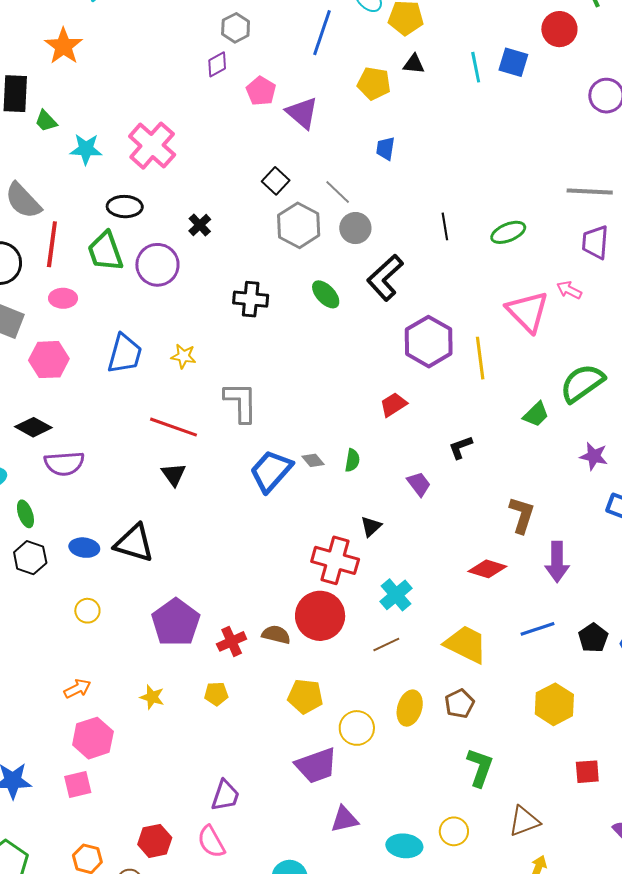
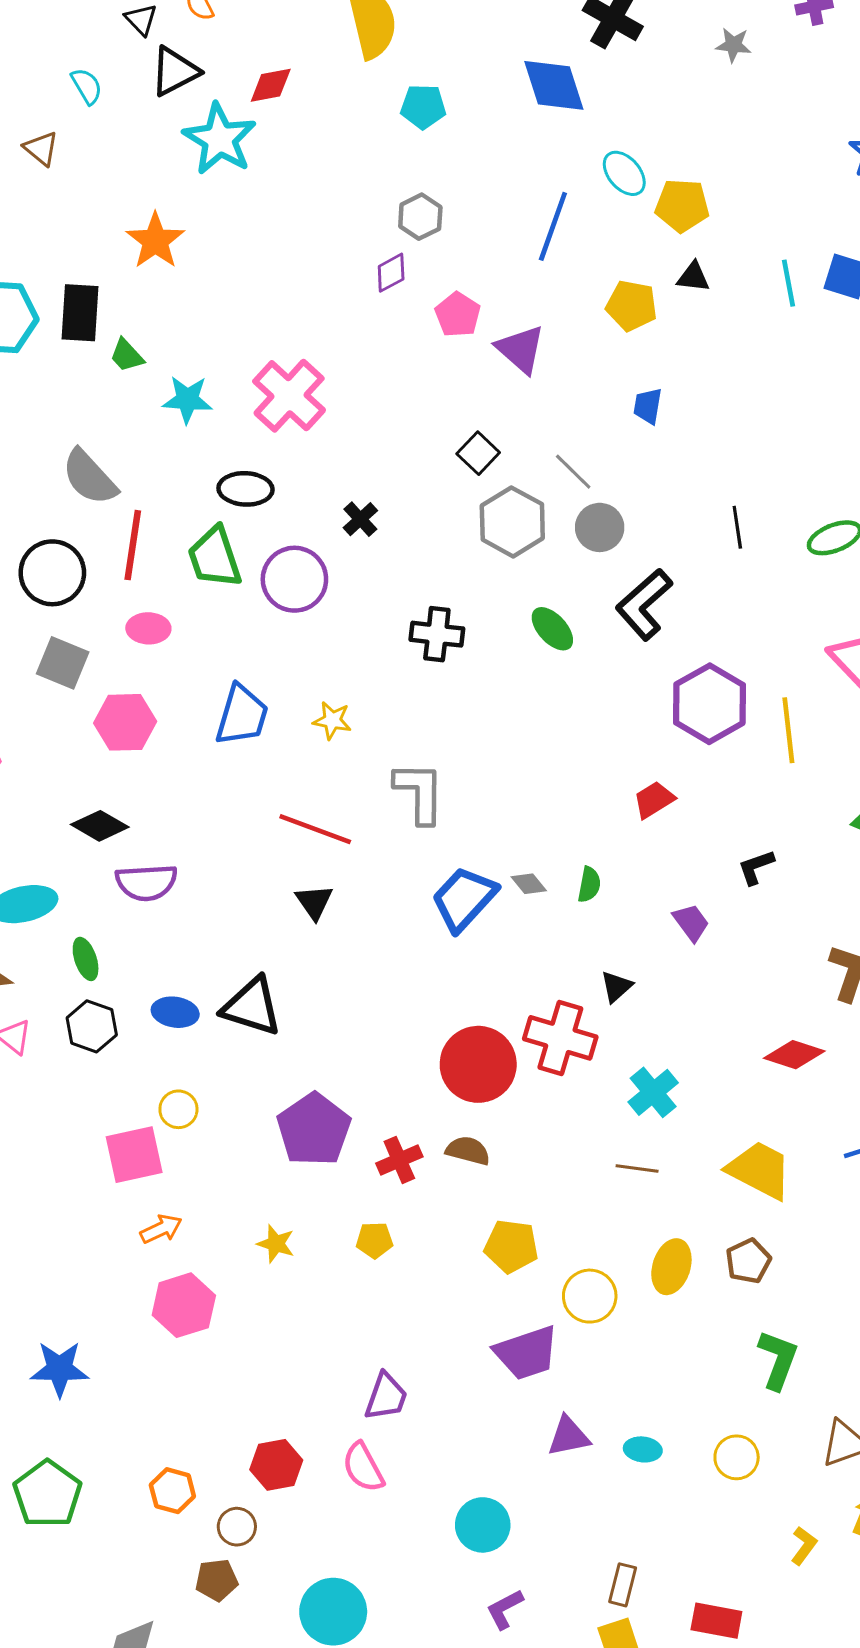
red circle: (320, 616) -> (478, 1064), moved
brown line: (386, 645) -> (637, 1168), turned 32
pink square: (78, 784) -> (134, 1155), moved, size x1.4
cyan ellipse: (404, 846) -> (643, 1449), moved, size x0.7

